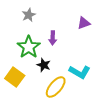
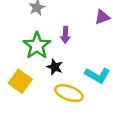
yellow ellipse: (56, 87) -> (69, 93), turned 70

